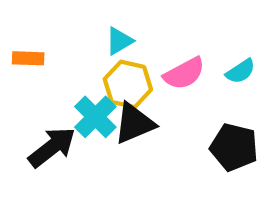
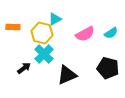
yellow hexagon: (128, 84) -> (42, 33), moved
black triangle: (134, 123) -> (67, 75), moved
black arrow: (52, 147) -> (24, 68), size x0.6

